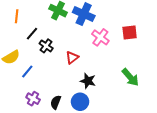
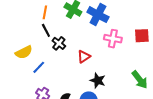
orange line: (17, 16) -> (45, 12), moved
black line: (32, 34) -> (46, 30), turned -72
pink cross: (100, 37) -> (113, 39), turned -30

